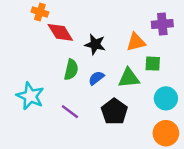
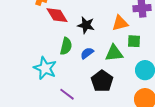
cyan star: (30, 96) -> (45, 68), moved
purple line: (70, 112) -> (67, 94), moved

